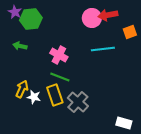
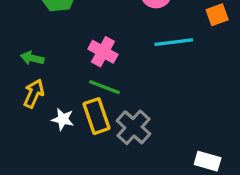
green arrow: (20, 46) -> (32, 58), moved
yellow arrow: (22, 89) -> (34, 94), moved

